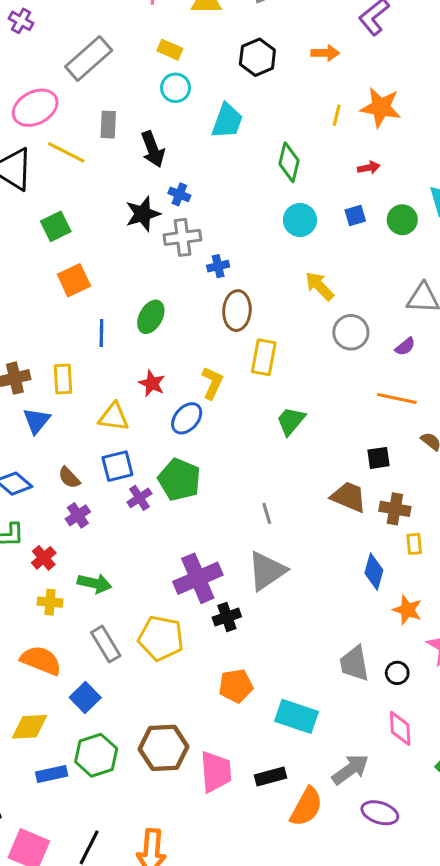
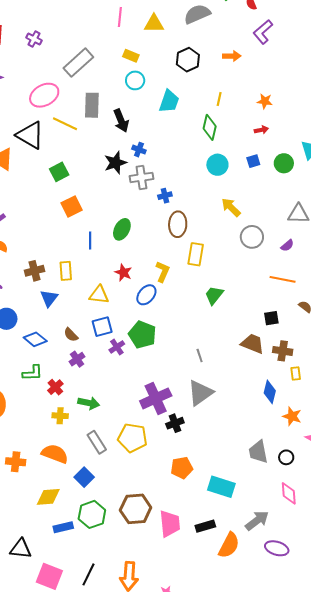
orange star: (381, 107) -> (265, 101), moved, size x0.6
yellow line: (337, 115) -> (219, 99), moved
gray rectangle: (108, 125) -> (92, 105), size x1.4

